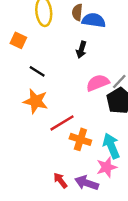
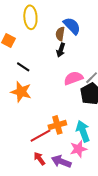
brown semicircle: (77, 12) -> (60, 34), moved
blue semicircle: (94, 20) -> (72, 26), turned 36
red line: (62, 123) -> (40, 136), moved
orange cross: (80, 139) -> (57, 125), turned -36

